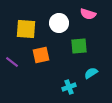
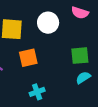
green square: (79, 46) -> (80, 56), moved
cyan cross: (69, 87) -> (37, 92), moved

